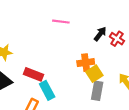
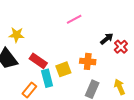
pink line: (61, 22) -> (74, 19), turned -49
yellow square: (94, 74) -> (63, 69), moved

